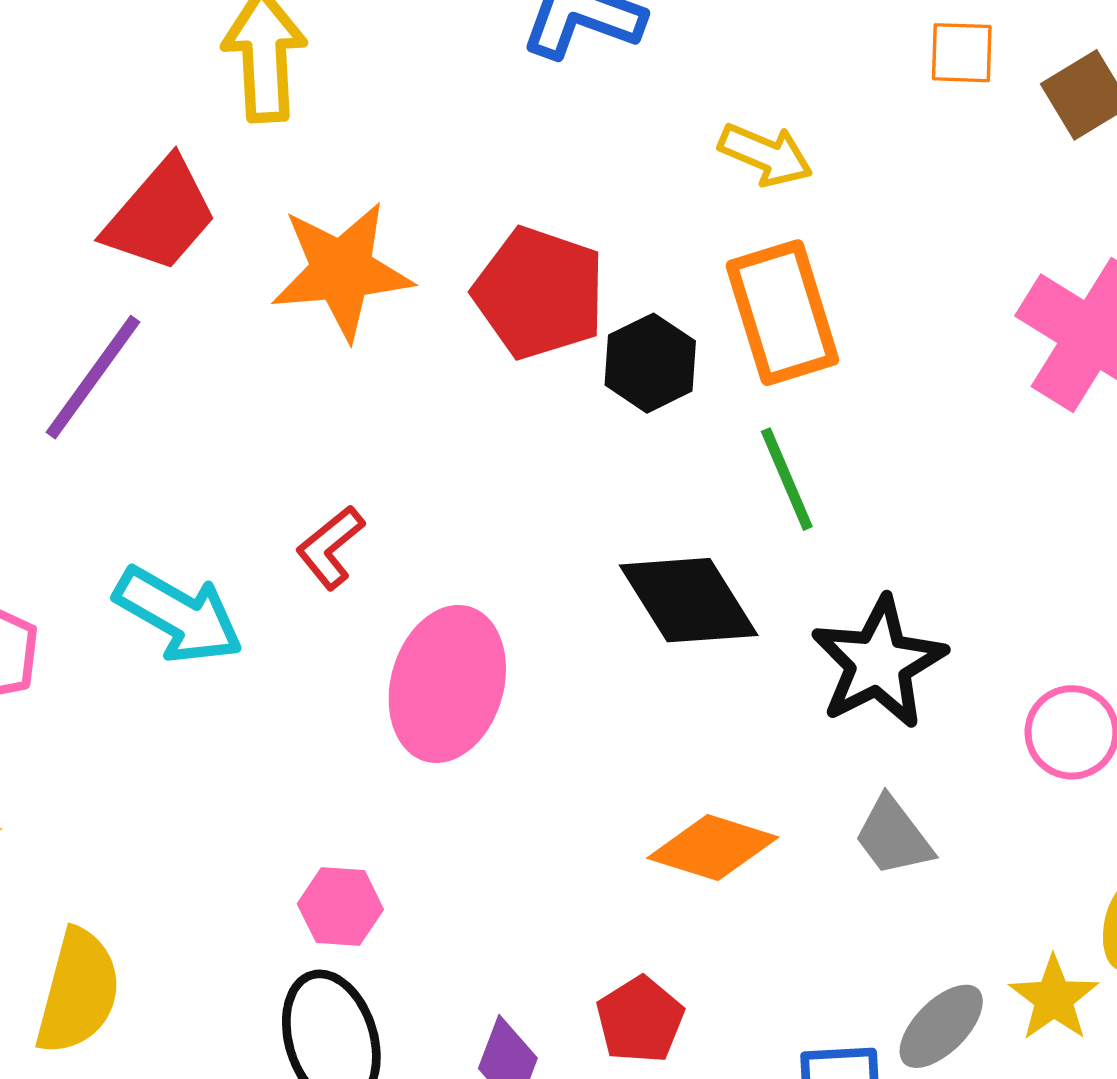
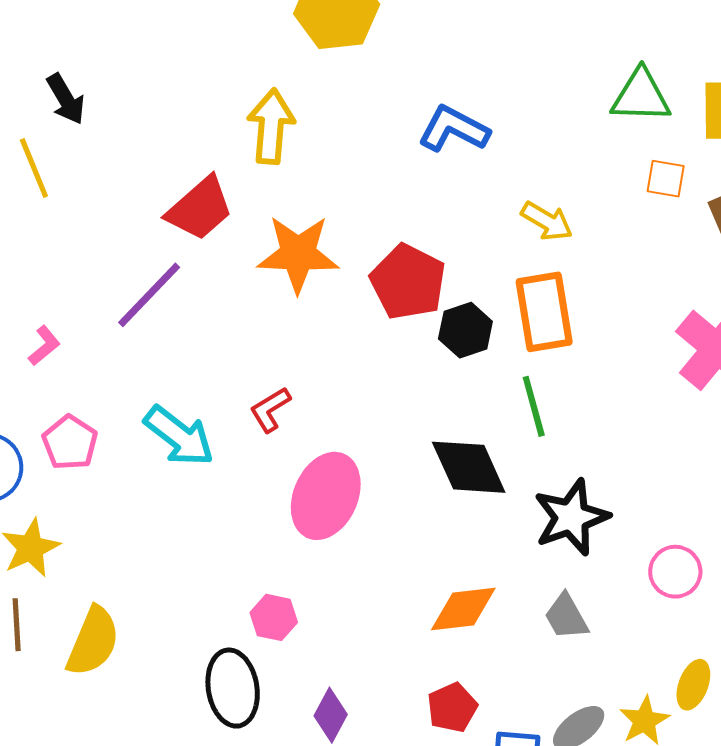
orange diamond: (713, 848) -> (463, 609), turned -32
pink hexagon: (340, 907) -> (274, 617), moved
red pentagon: (640, 1020) -> (452, 707), moved

